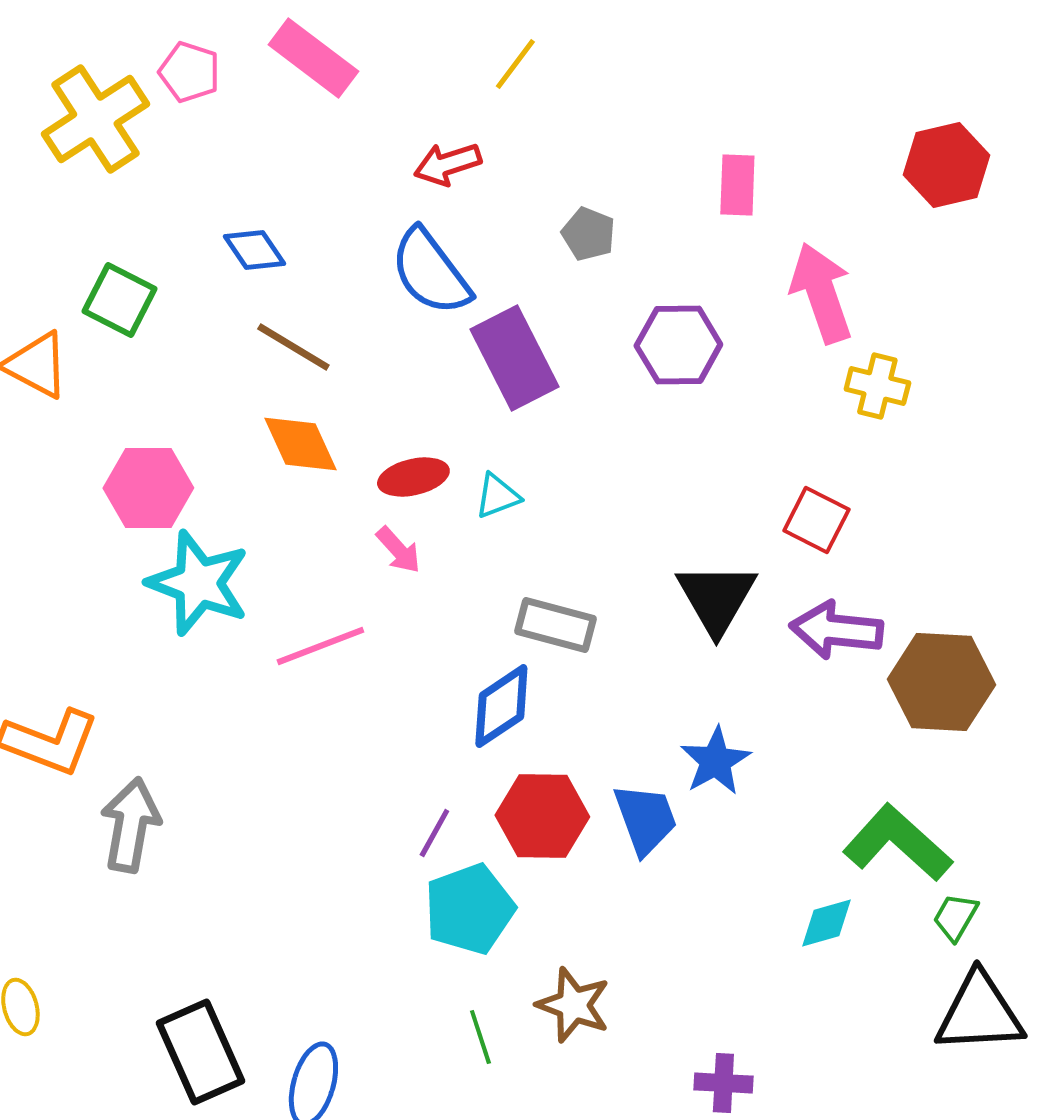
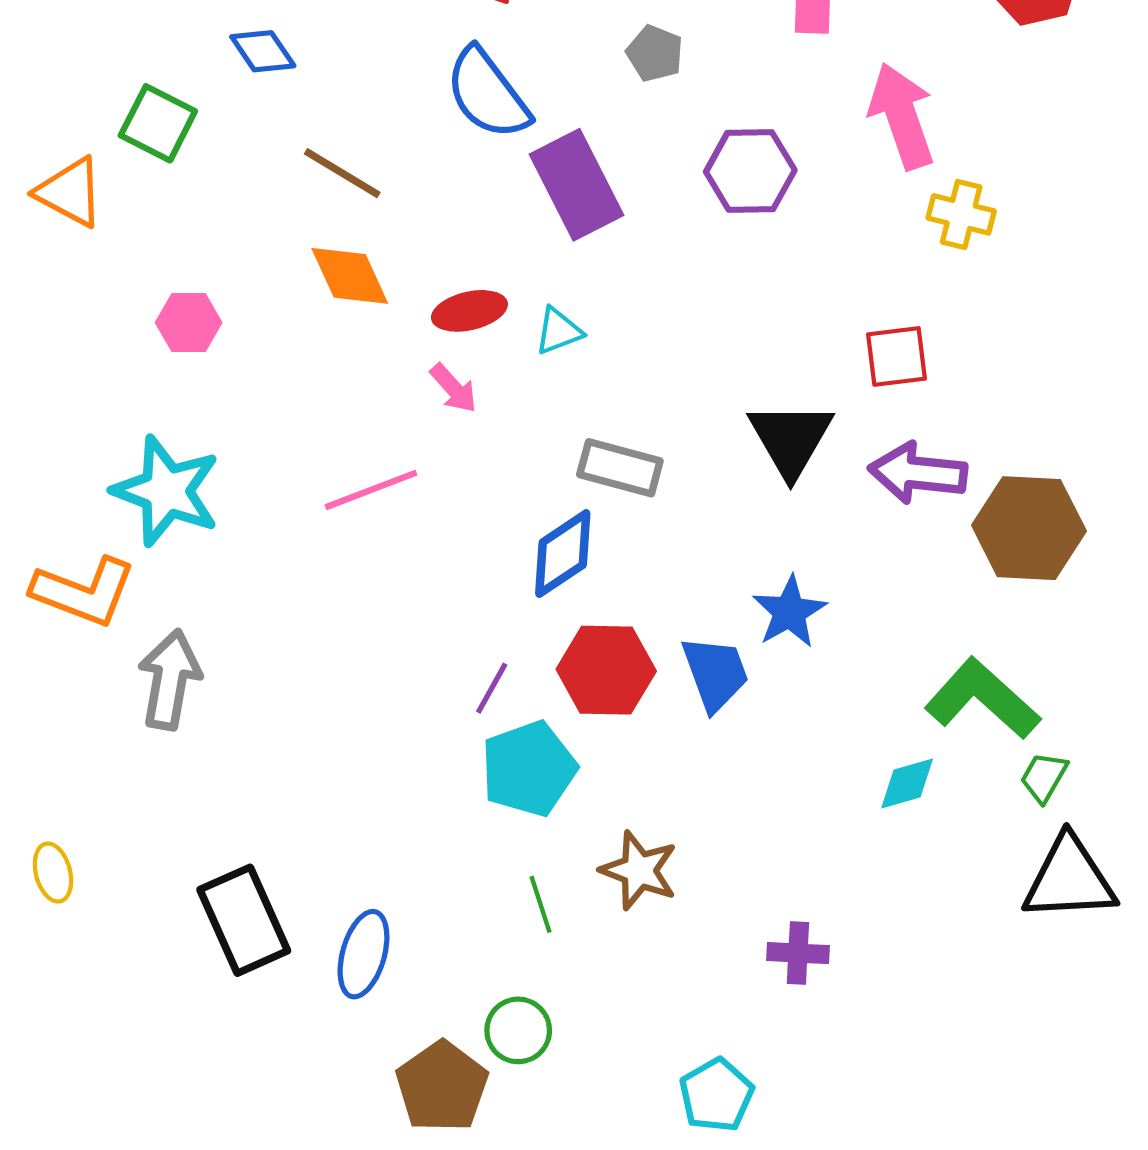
blue diamond: (254, 250) -> (263, 51), moved
pink hexagon: (148, 488) -> (189, 323), size x0.7
red square: (816, 520) -> (897, 356), turned -34
cyan star: (198, 583) -> (166, 491), moved

